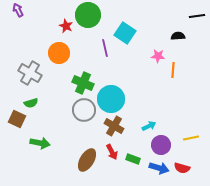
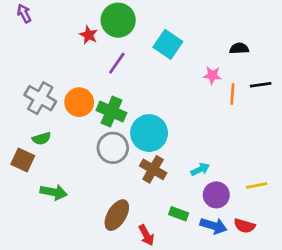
black line: (197, 16) -> (261, 85), moved
purple line: (105, 48) -> (117, 63), moved, turned 48
orange circle: (59, 53) -> (79, 102), moved
red arrow: (112, 152) -> (146, 235), moved

